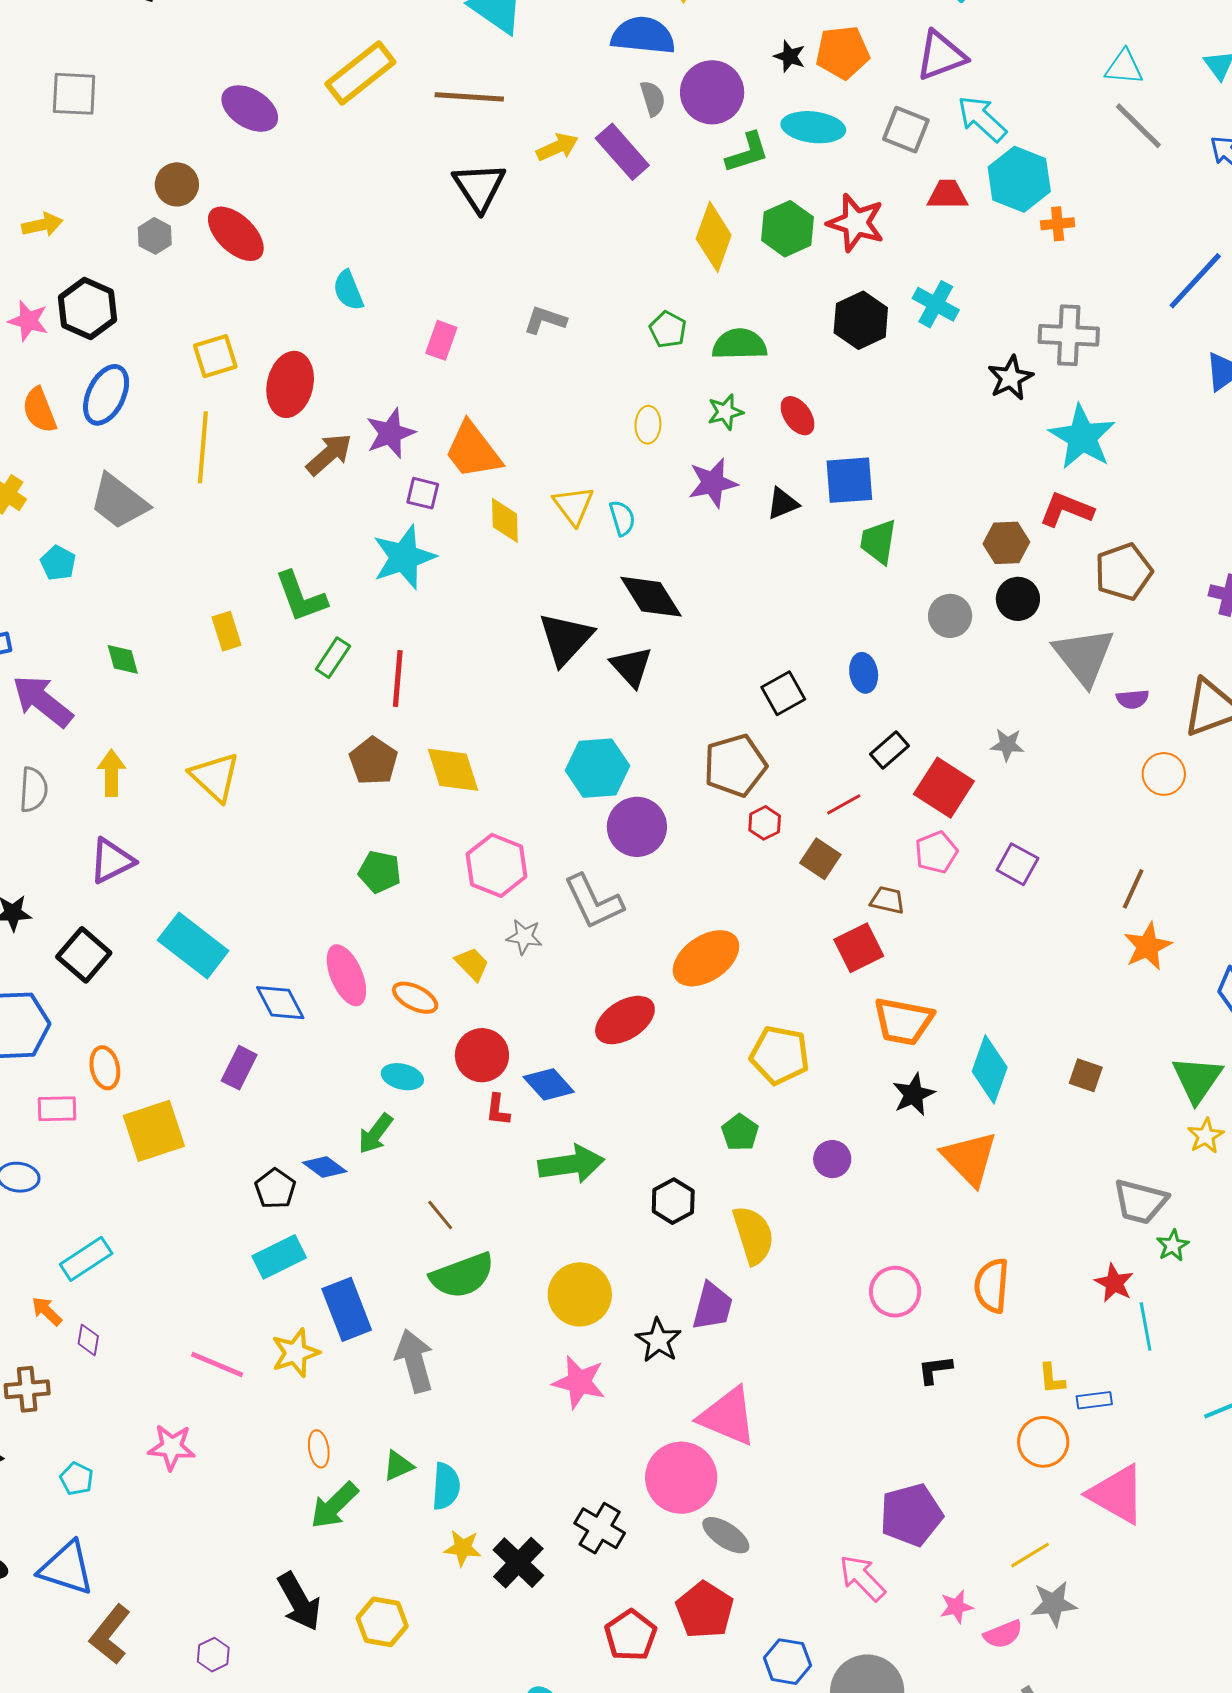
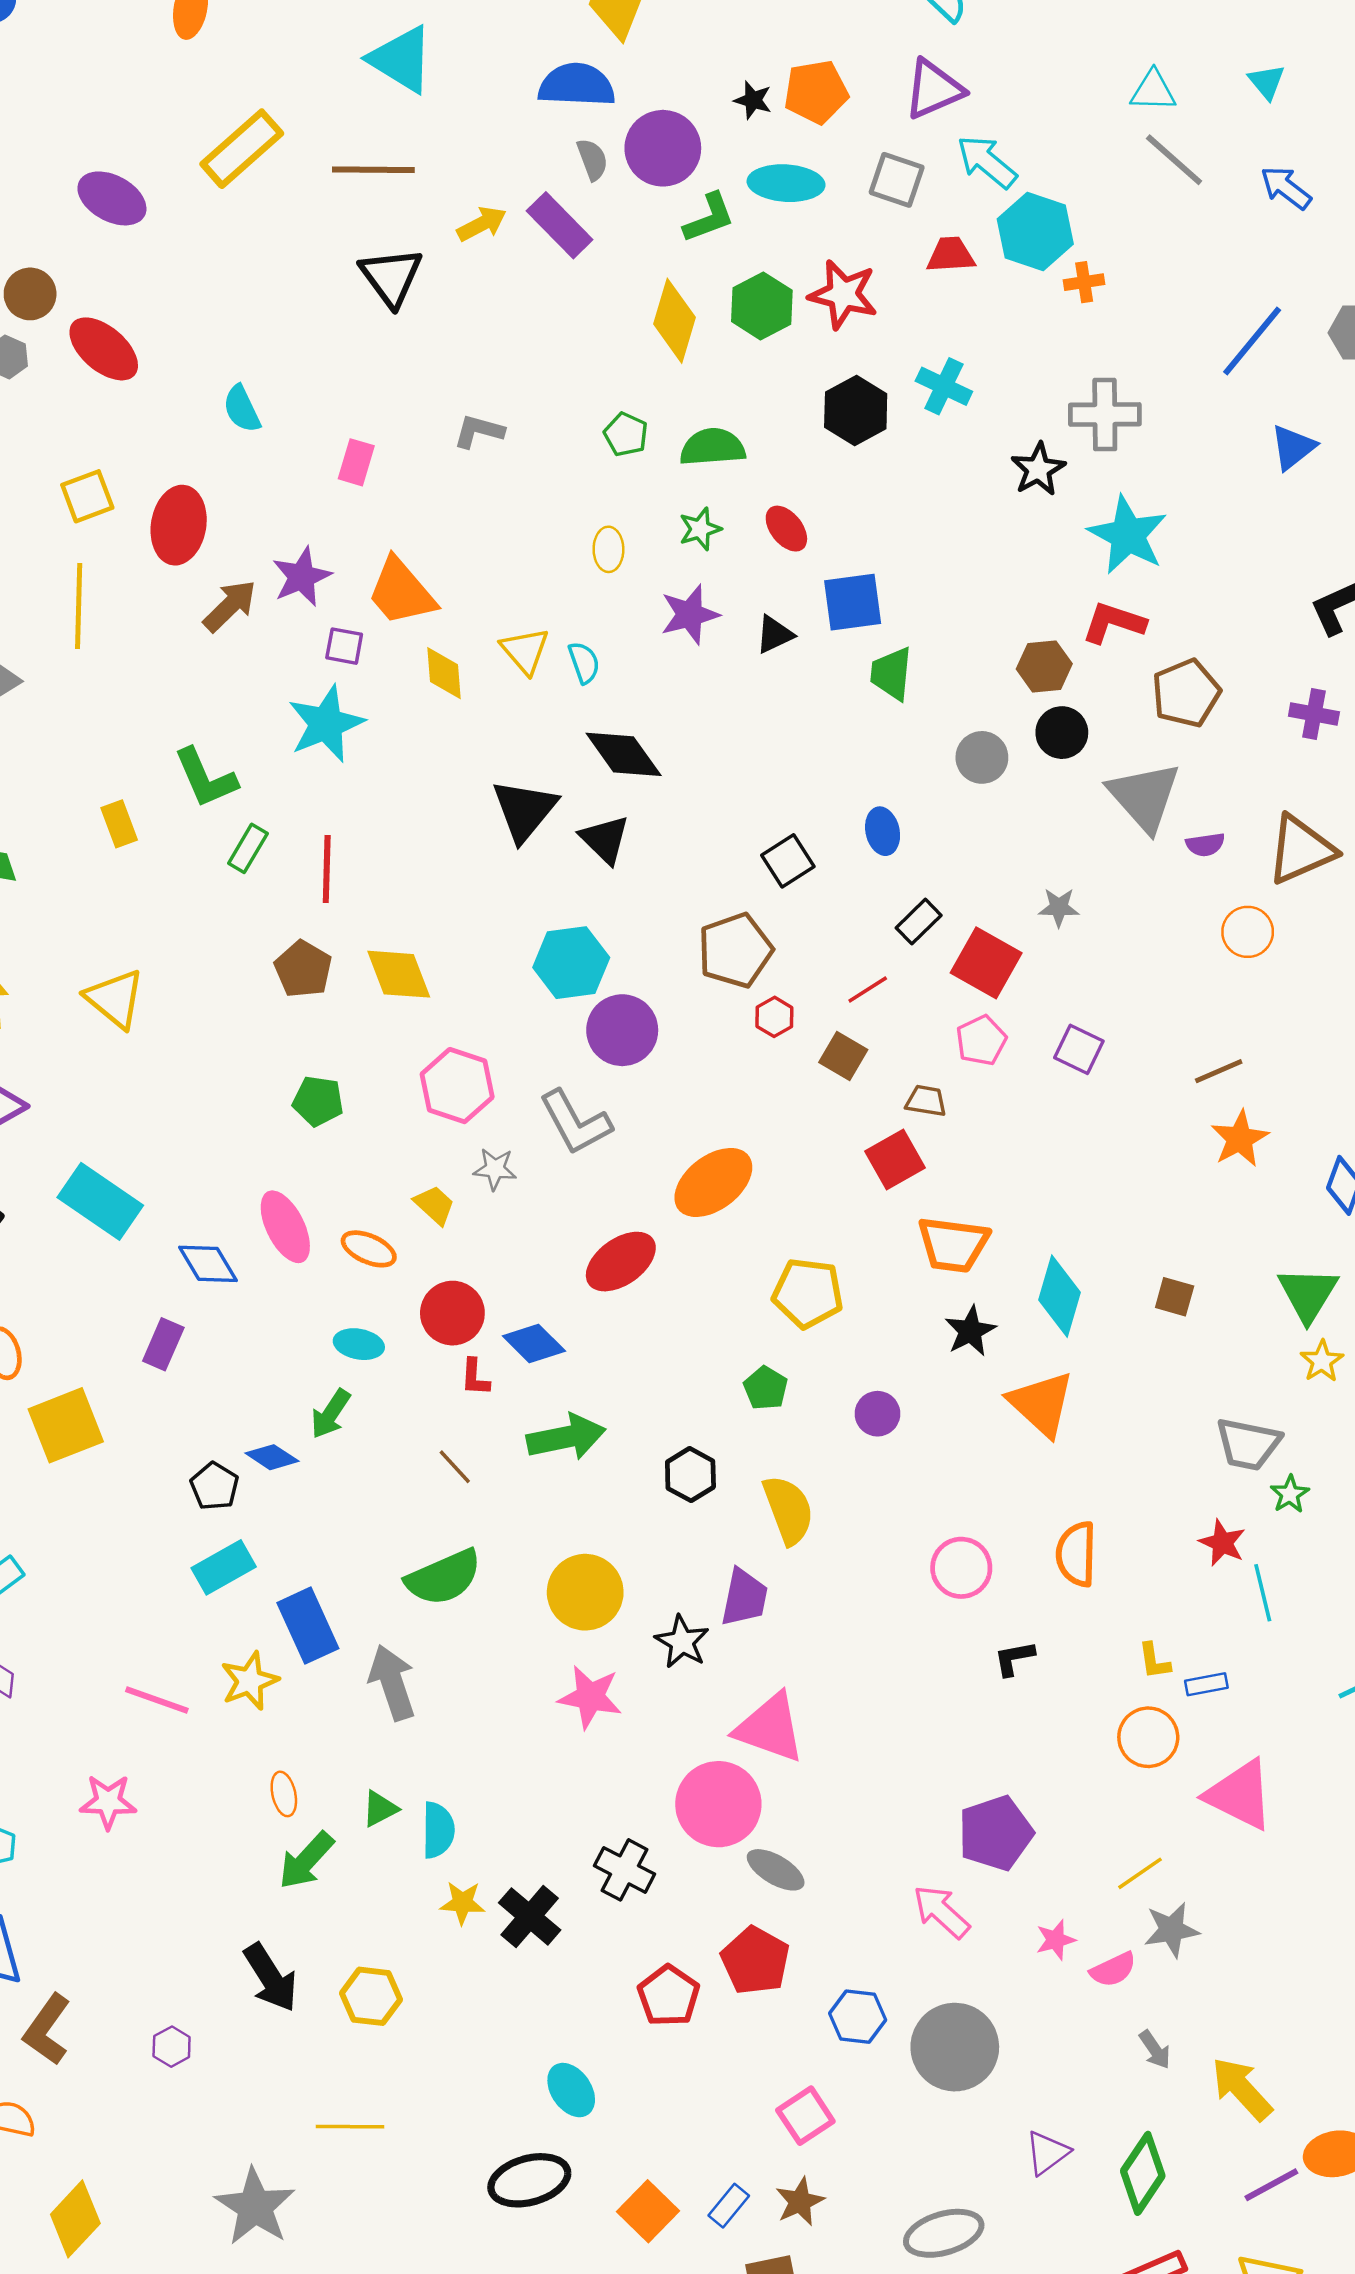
brown line: (1133, 889) -> (1219, 1071), turned 45
brown line: (440, 1215) -> (455, 1467), moved

